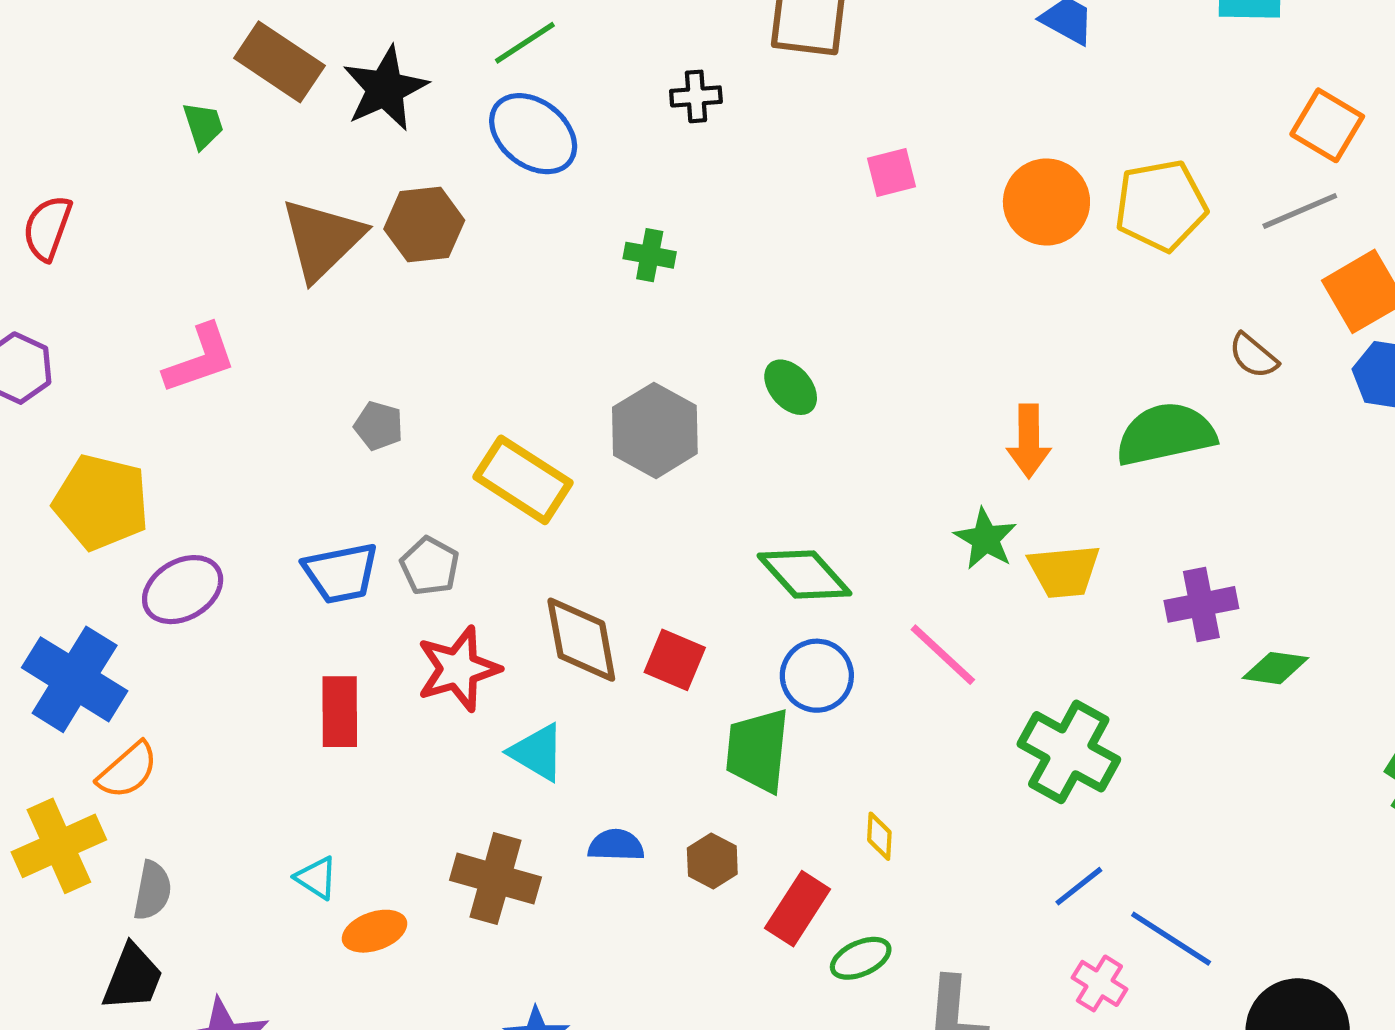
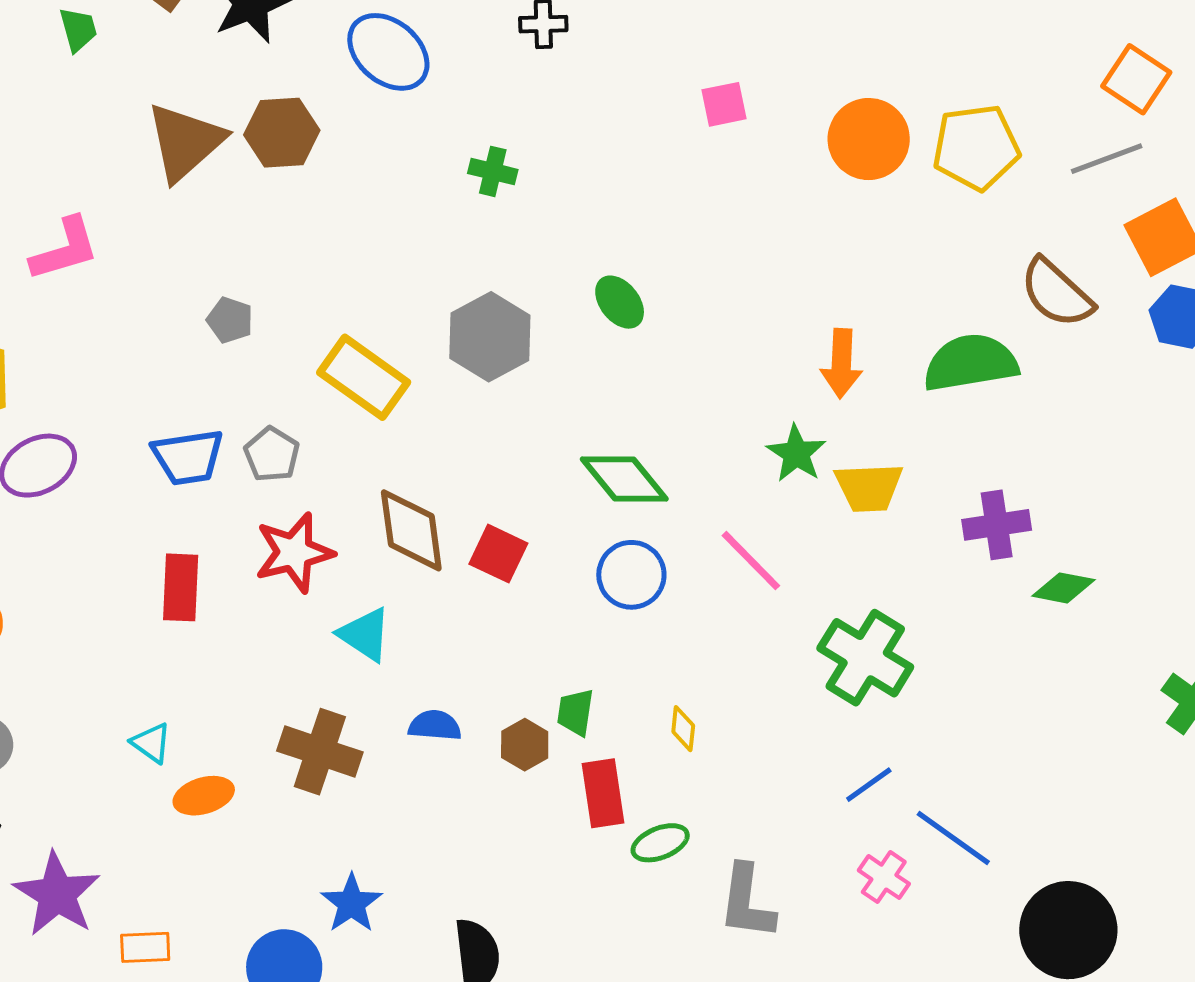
brown semicircle: (1253, 356) -> (1057, 293), size x1.6
green trapezoid: (758, 750) -> (575, 712), moved, size x0.6
red rectangle: (798, 909) -> (603, 793), turned -44

